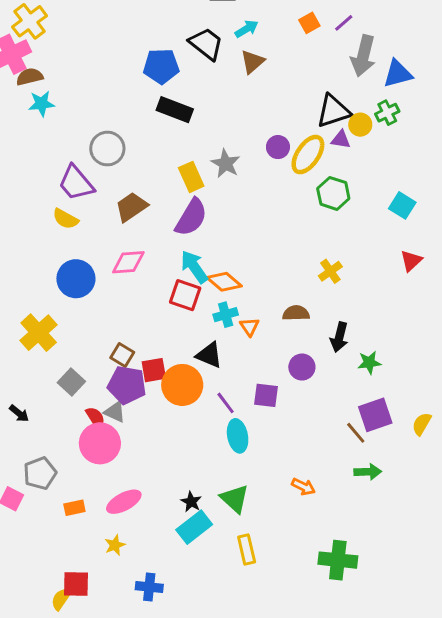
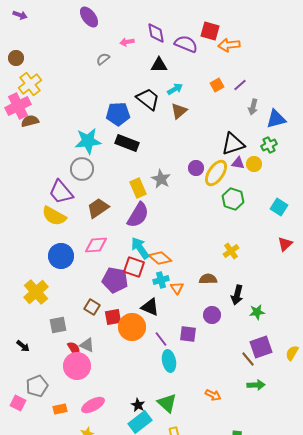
gray arrow: (363, 56) -> (253, 107), size x0.6
cyan star: (42, 104) -> (88, 141), moved, size x1.5
yellow circle: (360, 125) -> (254, 164), moved
yellow semicircle: (65, 219) -> (54, 216), size x1.4
gray square: (71, 382) -> (58, 325), turned 36
purple pentagon: (127, 385) -> (115, 280), moved

